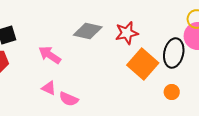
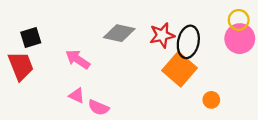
black ellipse: (174, 53) -> (188, 42), moved

